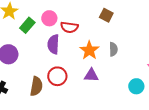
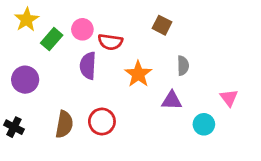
gray semicircle: (113, 49) -> (183, 66), moved
purple triangle: (91, 75) -> (172, 101), moved
red circle: (57, 76) -> (102, 122), moved

